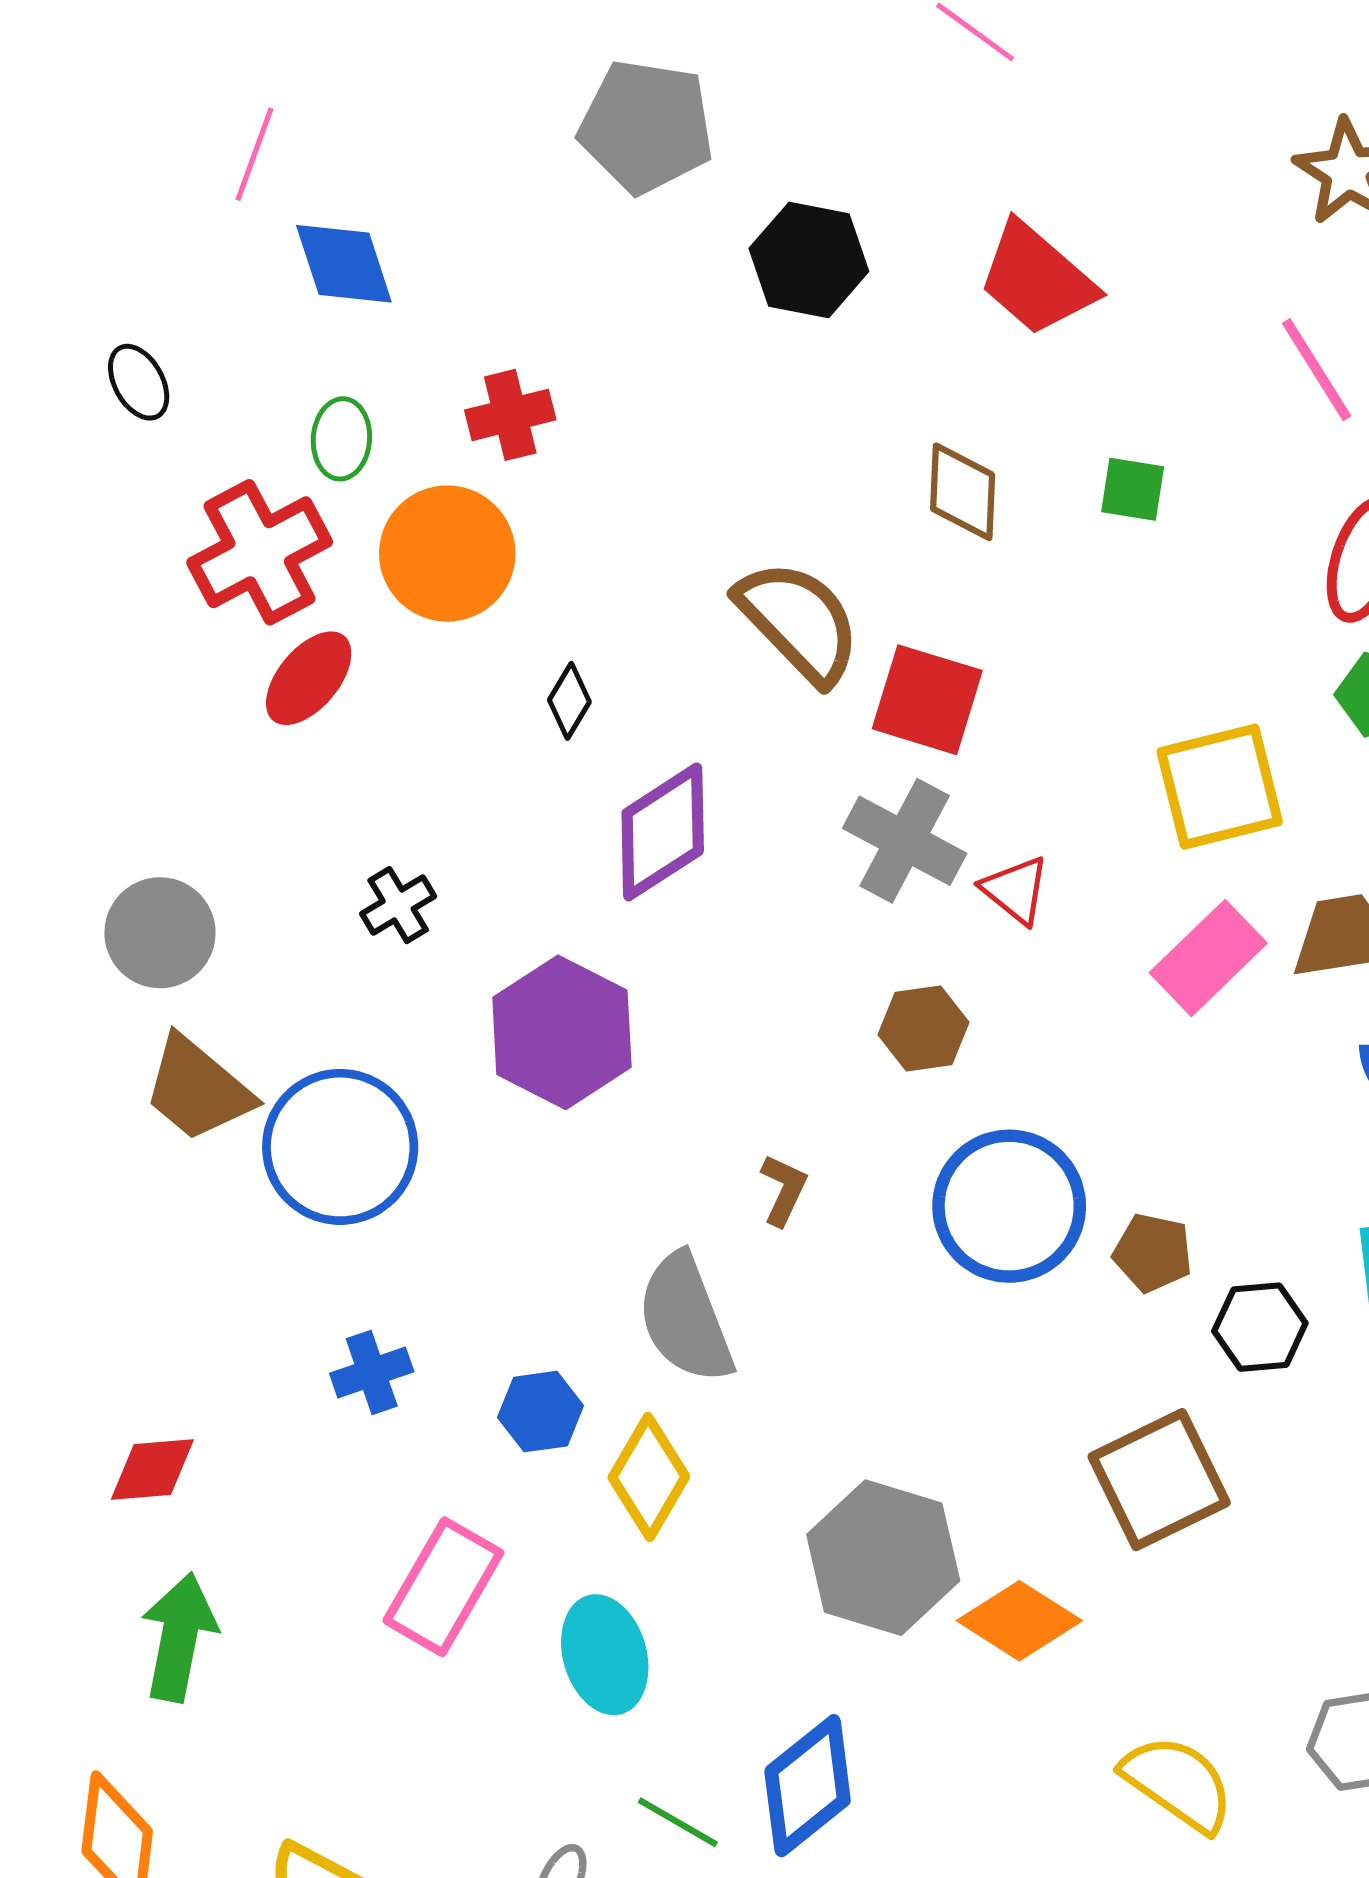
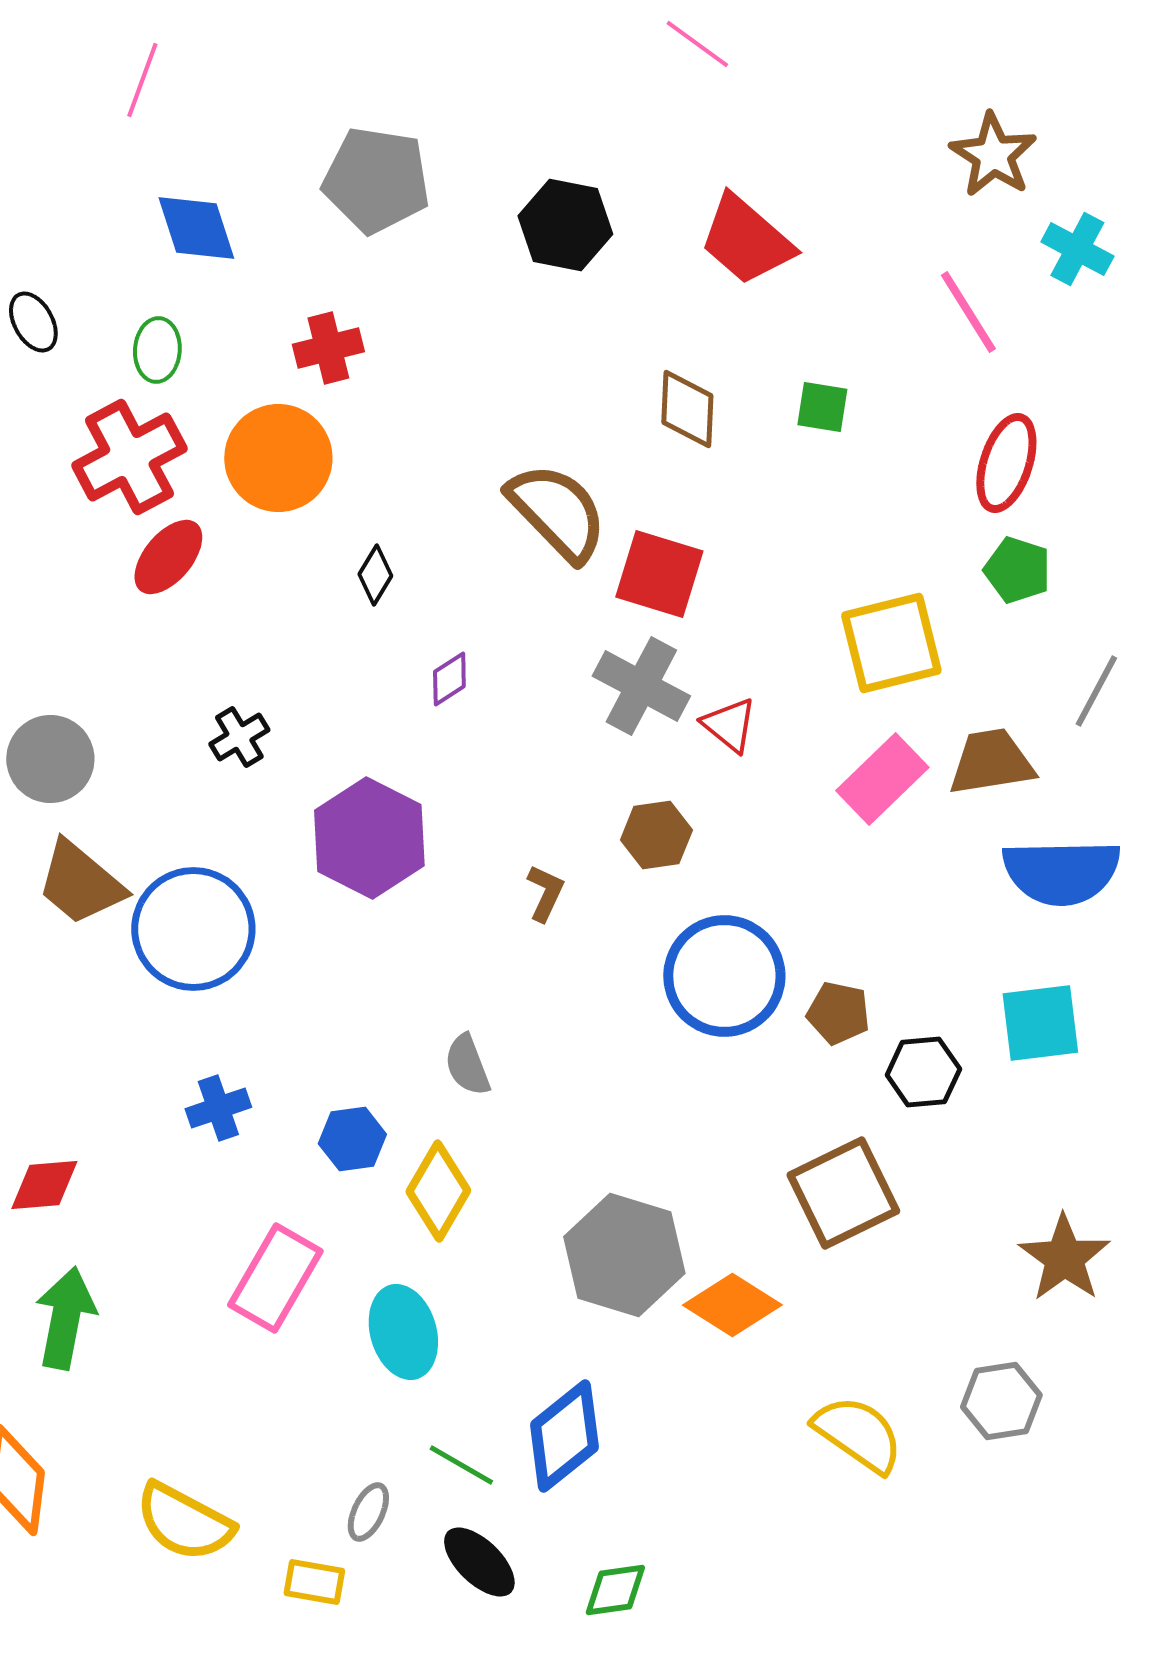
gray pentagon: (646, 126) -> (376, 180), moved
pink line: (254, 154) -> (142, 80), moved
green ellipse: (341, 439) -> (157, 350), moved
purple diamond: (663, 832) -> (449, 679), size x0.5
brown L-shape: (784, 1190) -> (545, 893), moved
gray semicircle: (685, 1318) -> (467, 1065), size x0.6

